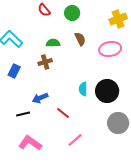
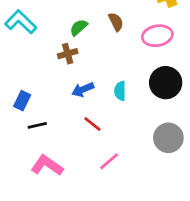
green semicircle: (53, 43) -> (79, 27), turned -40
blue rectangle: (14, 71) -> (22, 101), moved
black circle: (107, 91) -> (166, 83), moved
blue arrow: (40, 98) -> (83, 90), moved

